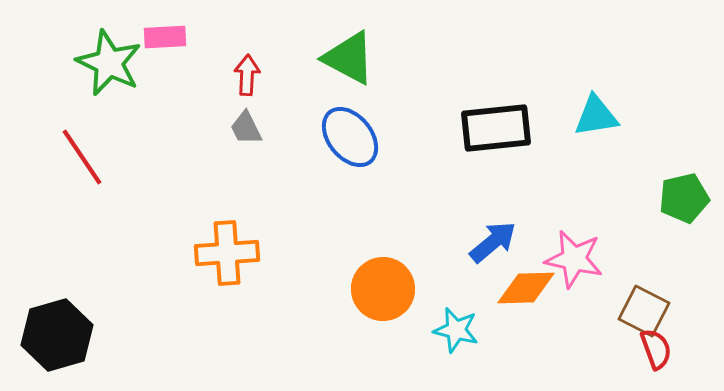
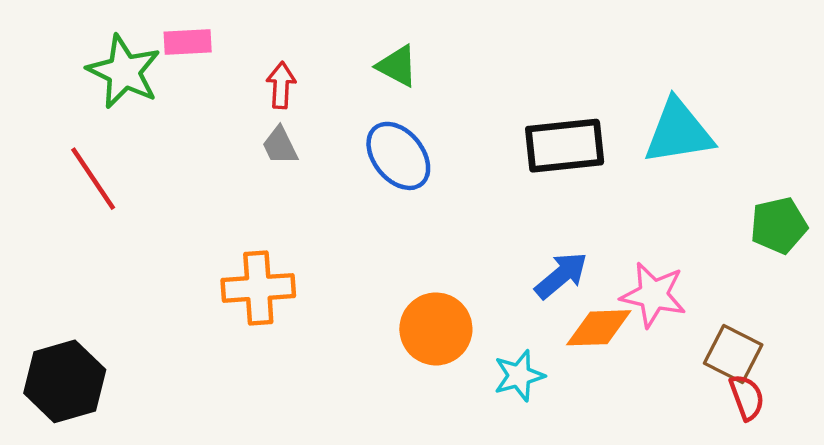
green triangle: (349, 58) -> (397, 66), size x0.7
cyan triangle: (596, 116) -> (678, 132), size x1.4
cyan star: (456, 330) -> (519, 376), turned -30

